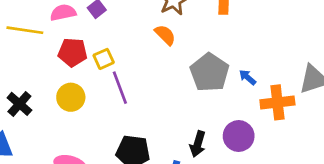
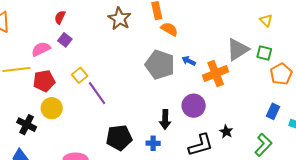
orange semicircle: (165, 35) -> (169, 29), moved
red pentagon: (73, 52) -> (44, 81), moved
yellow circle: (71, 97) -> (52, 108), moved

